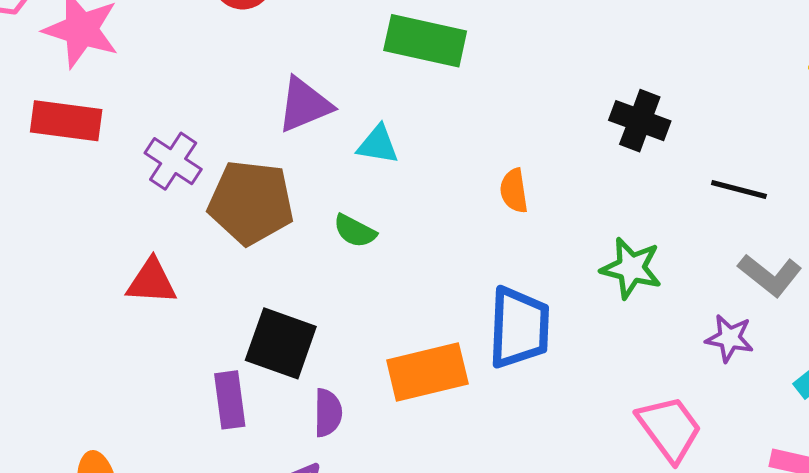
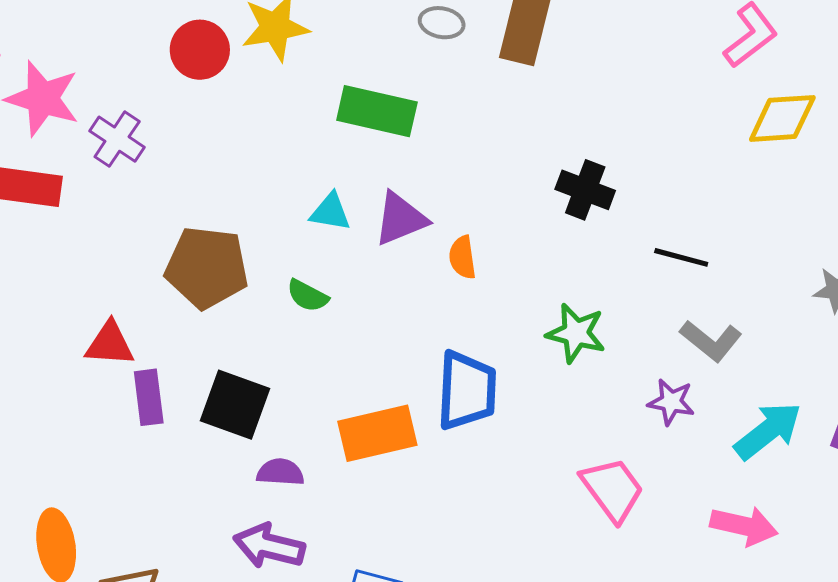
purple triangle: (304, 105) -> (400, 219), moved
purple cross: (173, 161) -> (117, 139), moved
purple rectangle: (230, 400) -> (149, 397), moved
purple semicircle: (328, 413) -> (280, 472), turned -87

